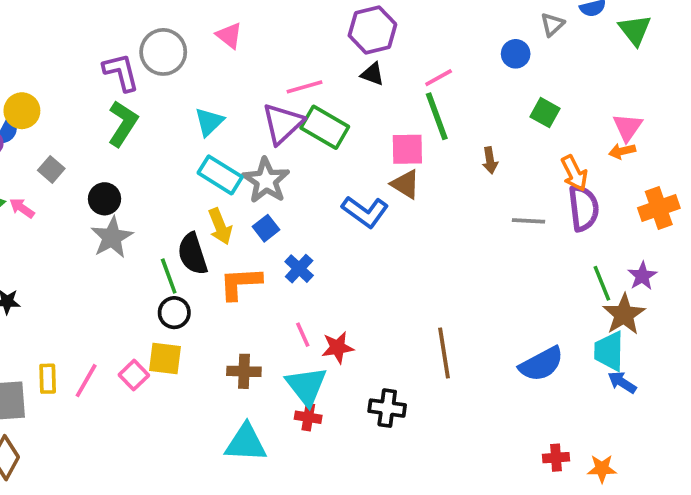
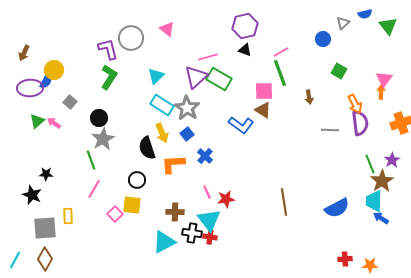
orange arrow: (622, 151) -> (381, 92), turned 104
green line: (169, 276) -> (91, 160), moved
pink line: (86, 381) -> (94, 189), moved
black cross: (387, 408) -> (192, 233), moved
cyan triangle: (246, 443) -> (164, 242), moved, turned -30

